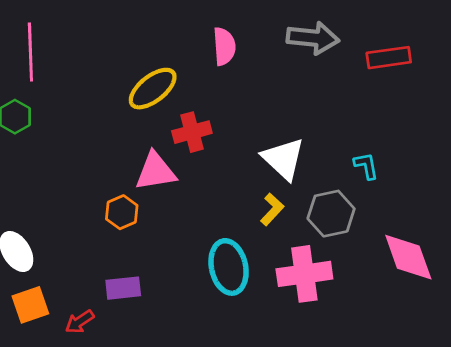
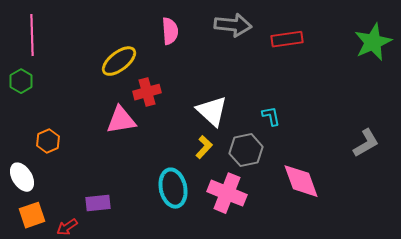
orange hexagon: (122, 212) -> (48, 141), moved
pink cross: (304, 274) -> (227, 193), turned 30

